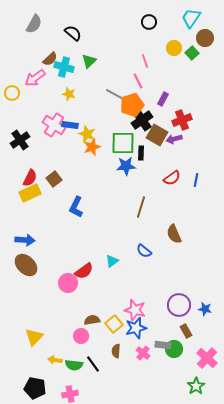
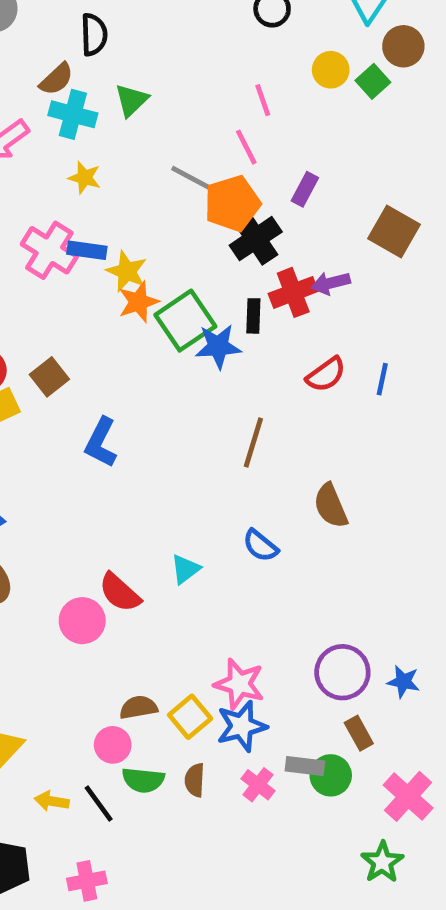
black semicircle: (73, 33) -> (94, 35), turned 48
brown semicircle: (50, 59) -> (56, 79), moved
red cross: (182, 120) -> (293, 292), moved
brown square: (157, 135) -> (394, 231), moved
green square: (123, 143) -> (185, 321), moved, turned -35
red semicircle: (84, 271) -> (120, 593), turned 78
black line: (93, 364) -> (99, 804), moved
green semicircle: (74, 365) -> (143, 780), moved

